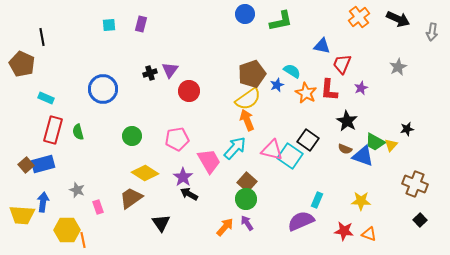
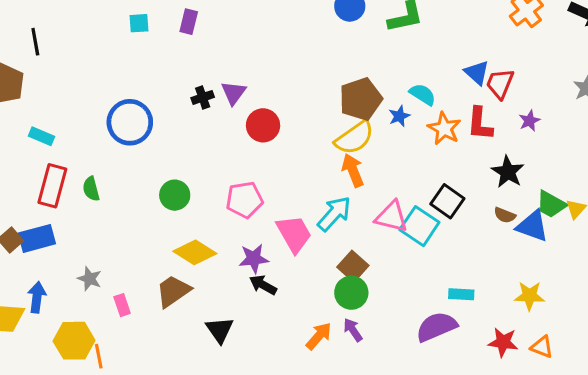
blue triangle: (322, 46) -> (477, 73), moved, turned 30
purple star: (183, 177) -> (254, 259), turned 30
cyan rectangle: (317, 200) -> (461, 294), turned 70

